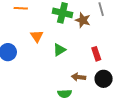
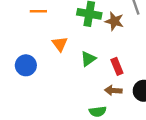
red rectangle: (96, 54) -> (117, 66), moved

